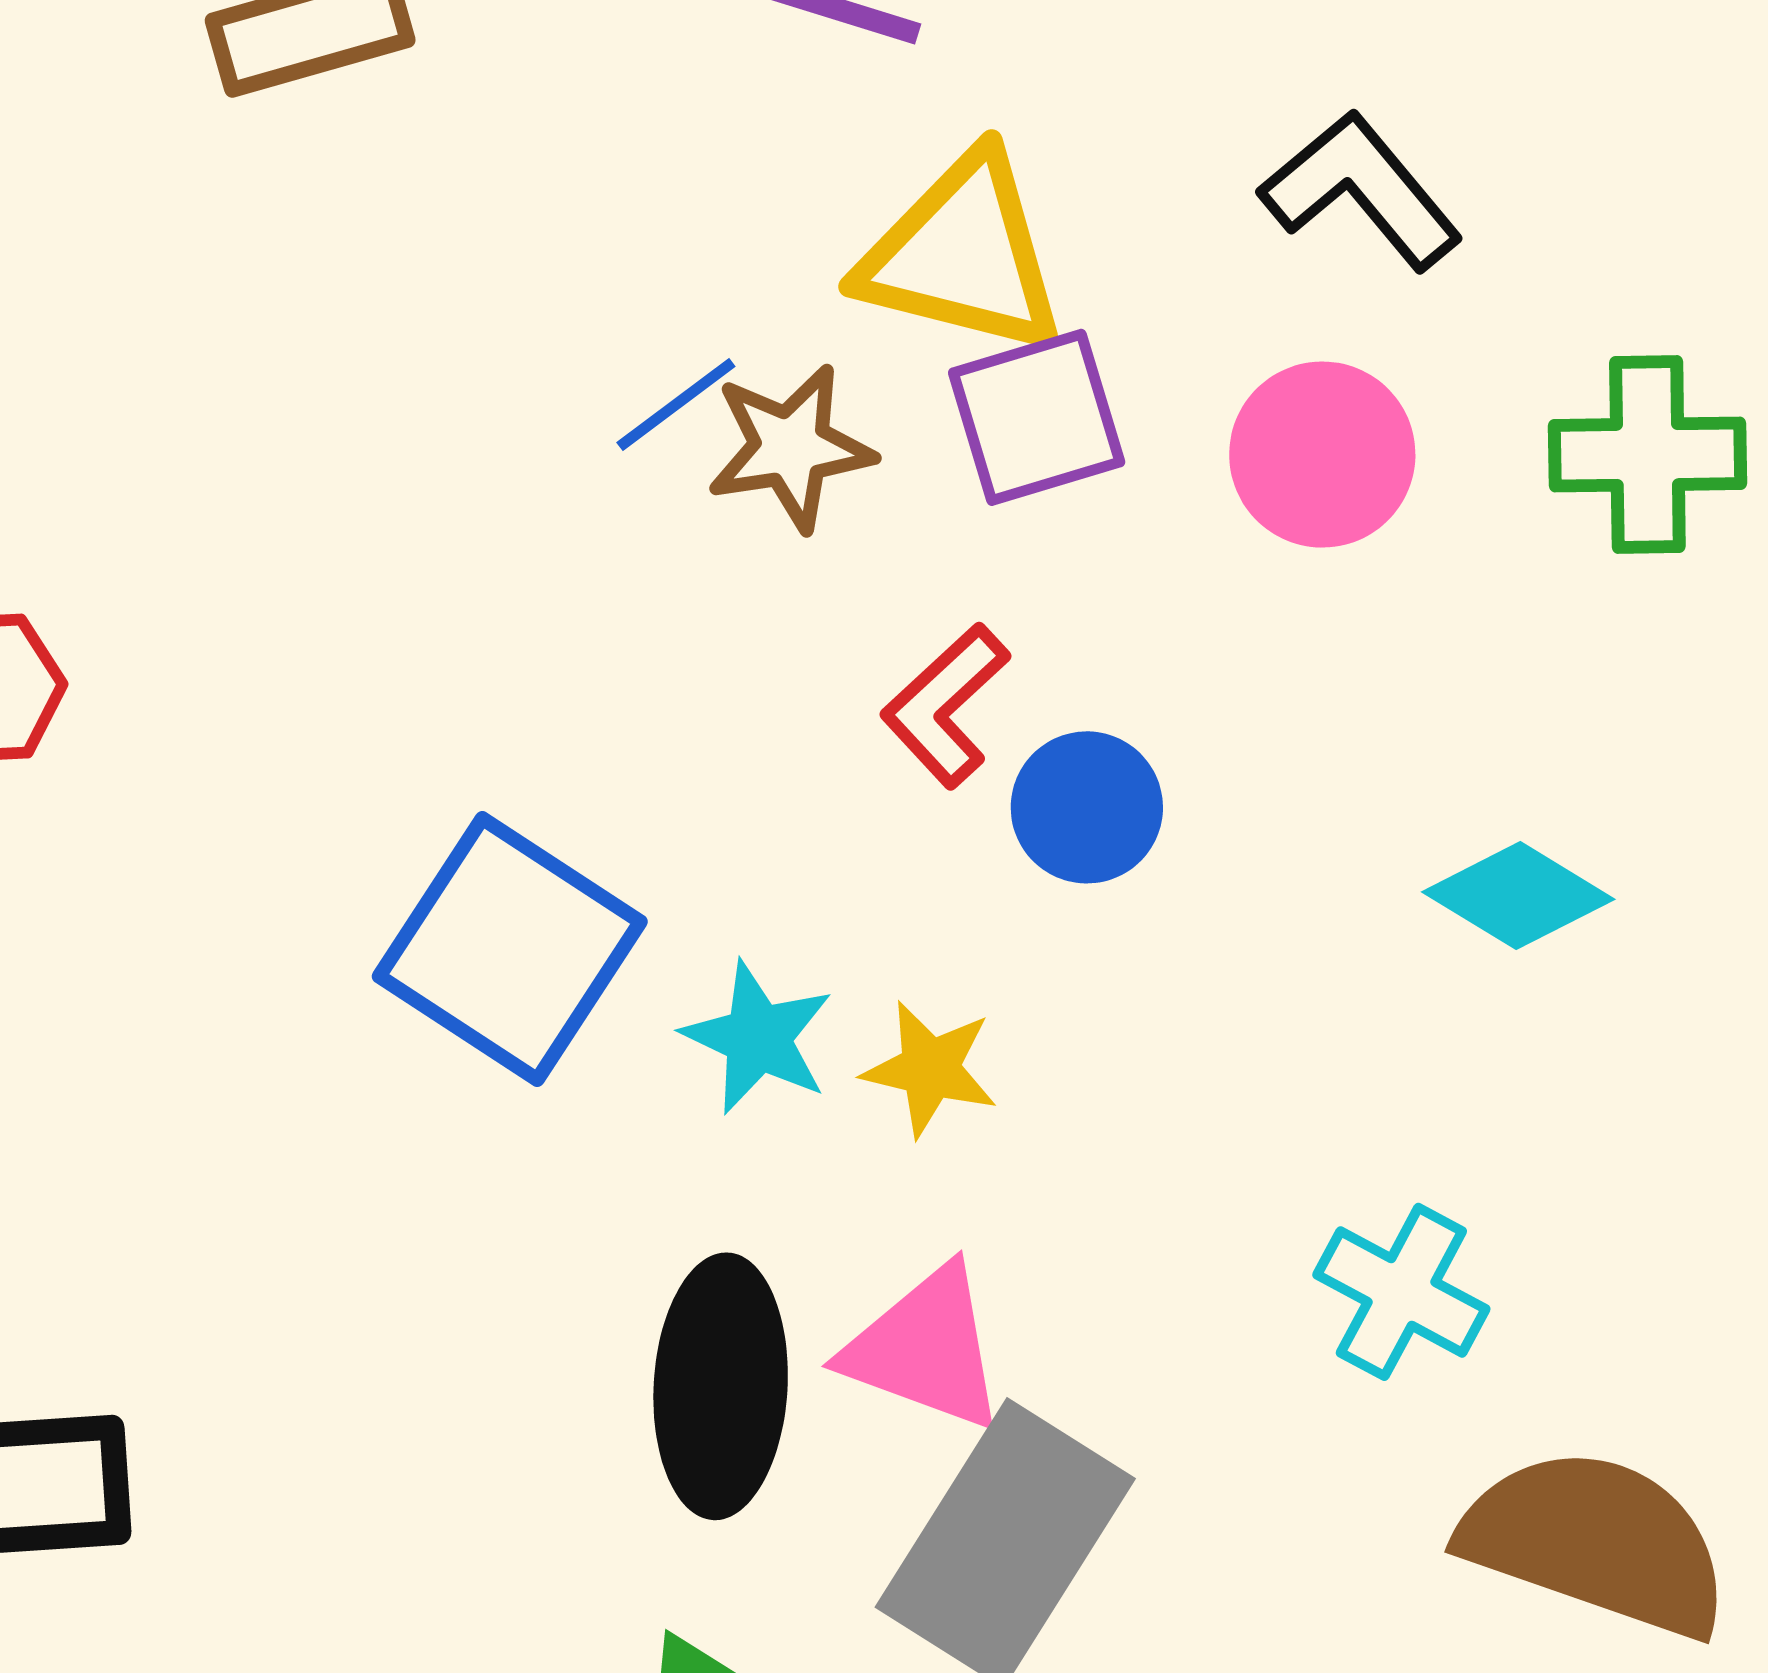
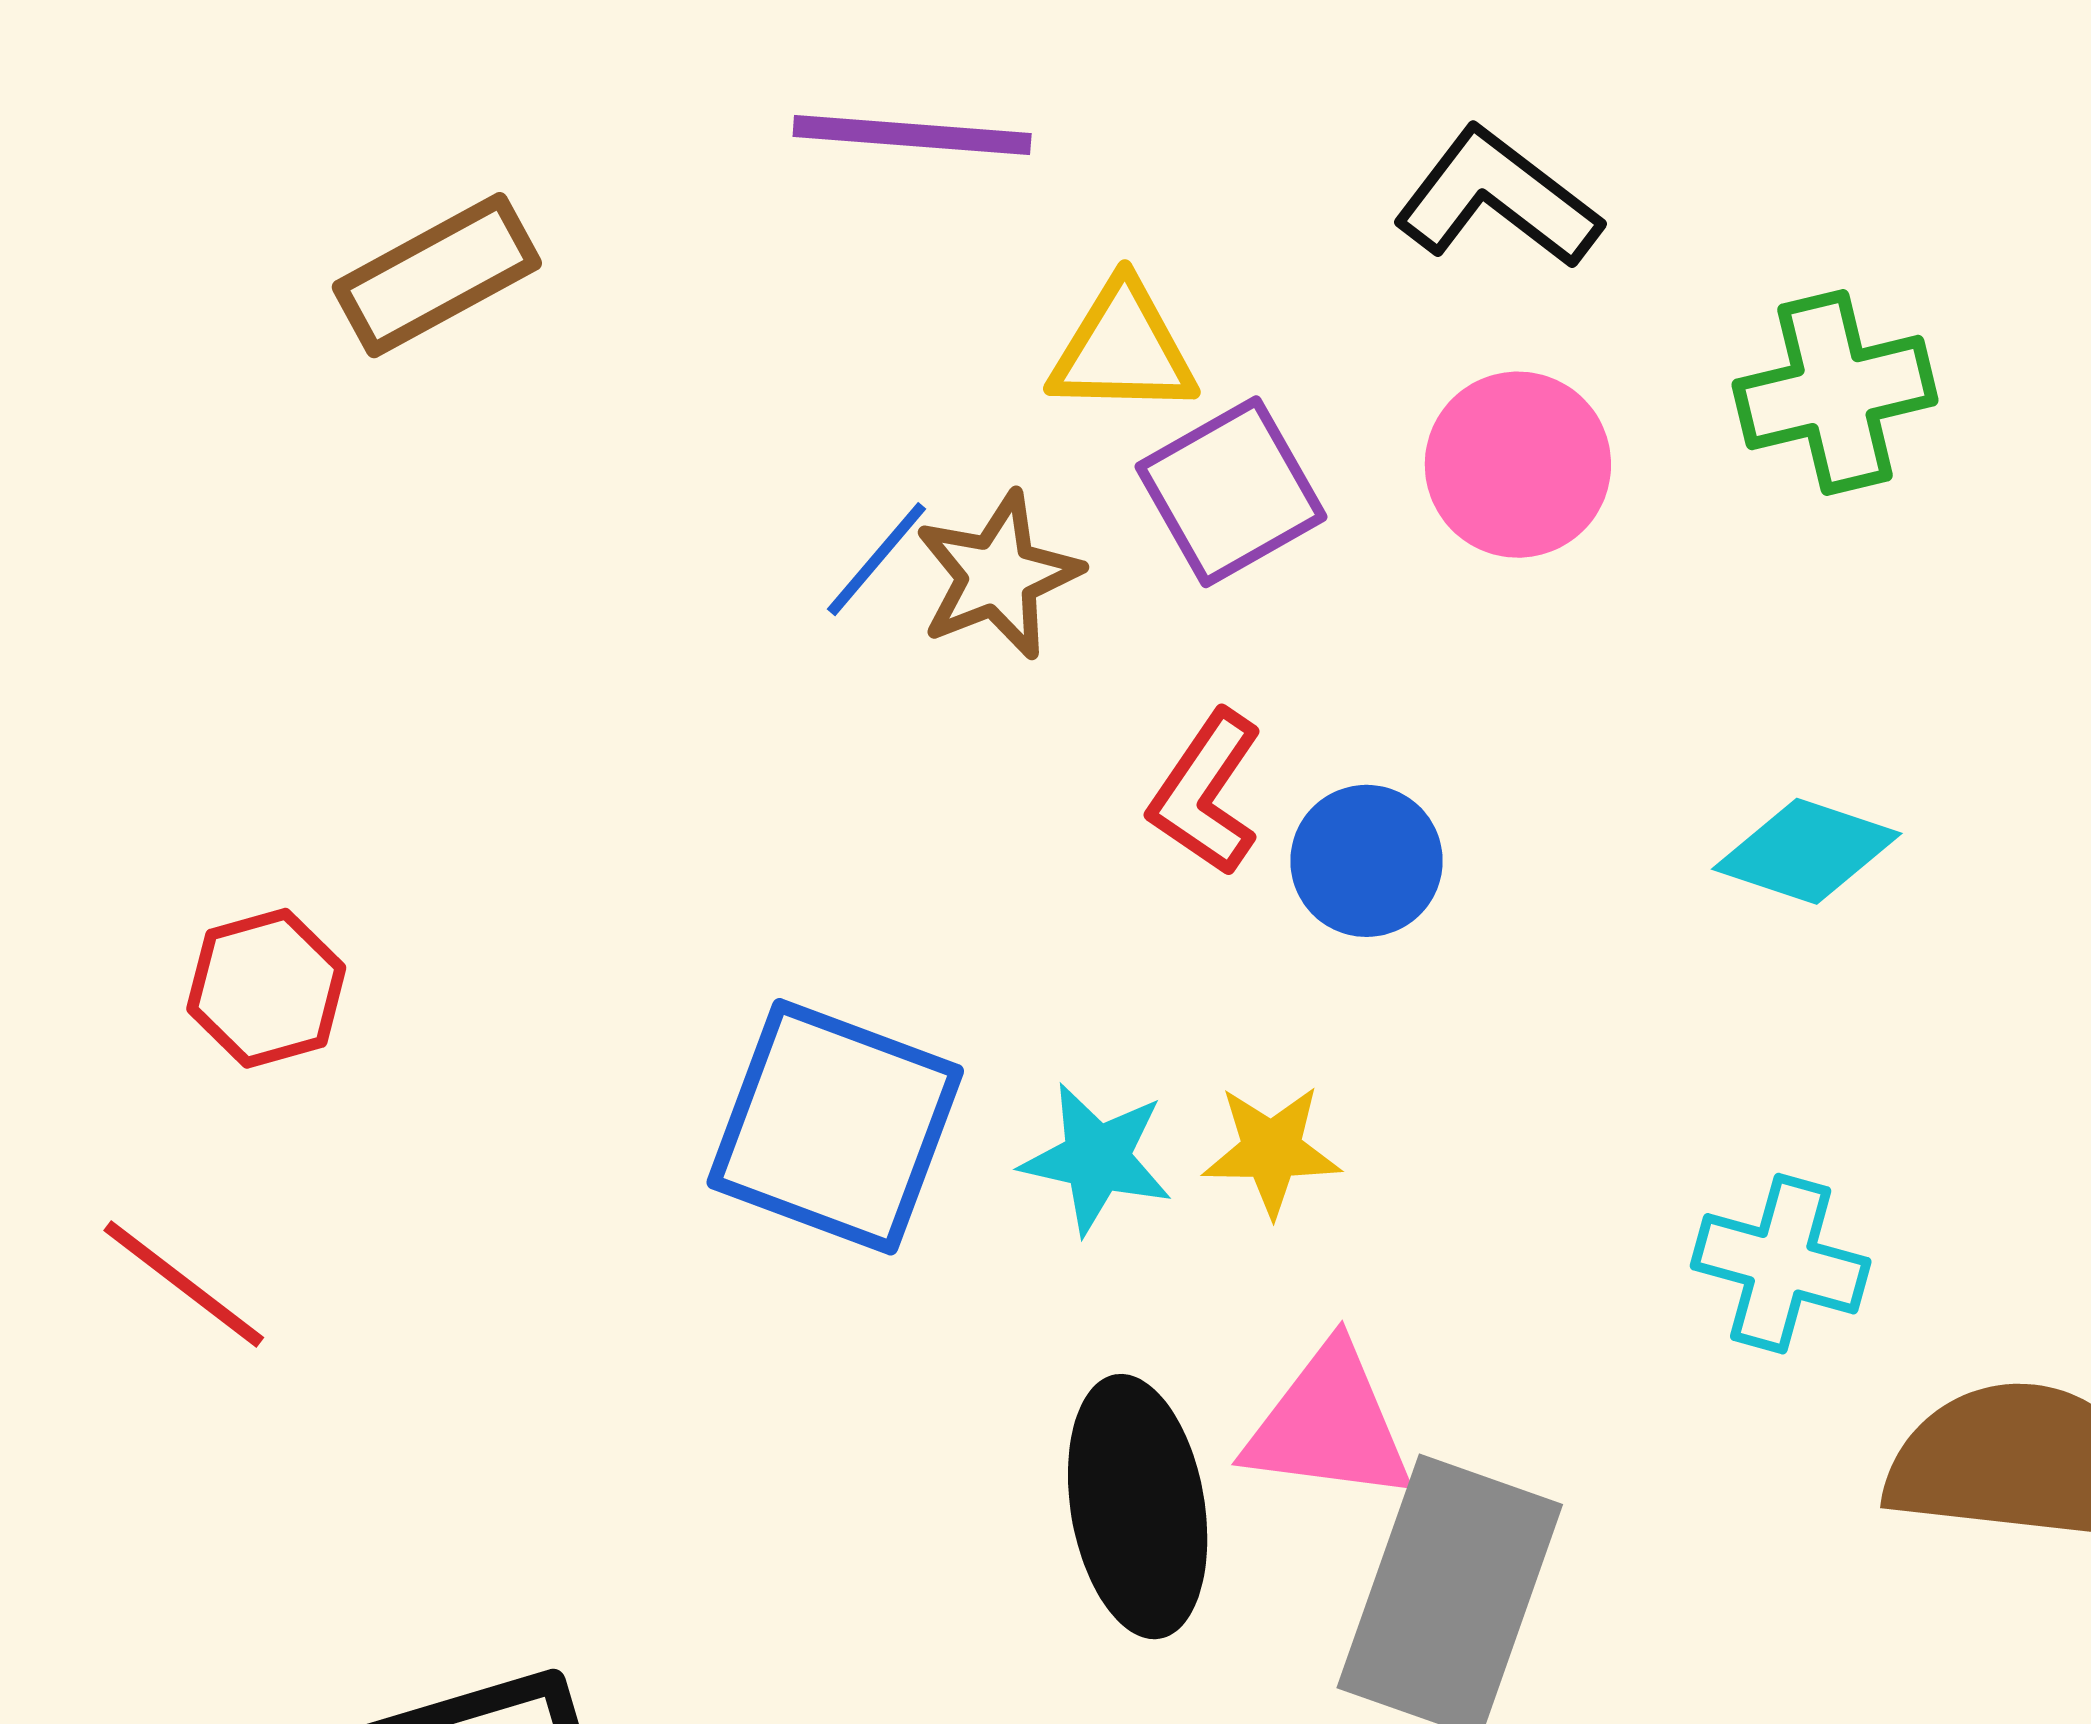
yellow triangle: (963, 254) -> (1123, 349), size x0.7

